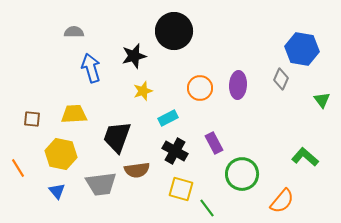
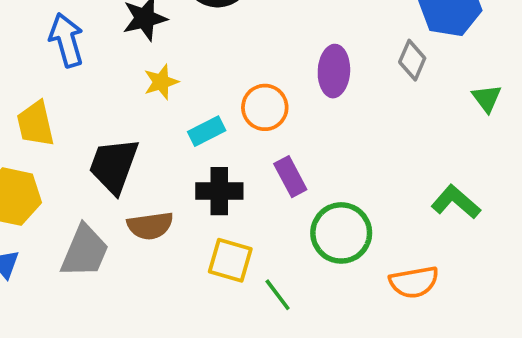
orange circle: (200, 88) -> (265, 107), moved
yellow trapezoid: (74, 114) -> (36, 124), turned -100
black cross: (175, 151) -> (219, 191), turned -30
gray trapezoid: (101, 184) -> (85, 251), turned -60
orange semicircle: (282, 201) -> (414, 282), turned 40

